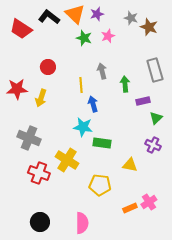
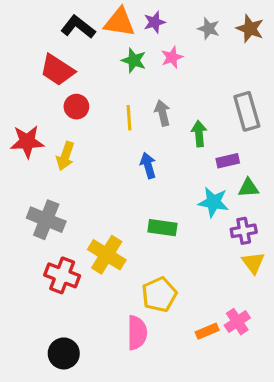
orange triangle: (75, 14) -> (119, 22), turned -35
brown star: (149, 27) -> (250, 29), moved
red trapezoid: (21, 29) -> (57, 70), moved
yellow line: (81, 85) -> (129, 118), moved
green triangle: (156, 118) -> (248, 188), turned 40
cyan star: (83, 127) -> (213, 202), moved
purple cross: (153, 145) -> (244, 231), turned -35
yellow triangle: (130, 165) -> (253, 263), moved, turned 42
yellow pentagon: (100, 185) -> (159, 295), turned -30
pink semicircle: (82, 223) -> (137, 333), moved

